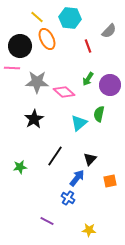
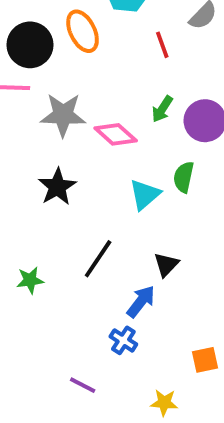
orange square: (110, 181) -> (205, 360), moved

